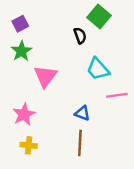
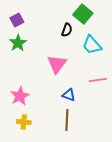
black semicircle: (80, 36) -> (67, 30), turned 40
cyan trapezoid: (98, 69) -> (92, 45), moved
pink triangle: (45, 76) -> (57, 64), moved

